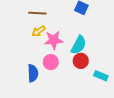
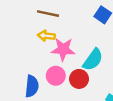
yellow arrow: (39, 31) -> (46, 36), turned 32
red circle: (81, 61) -> (79, 79), moved

